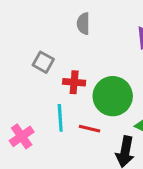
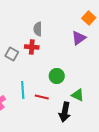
red cross: (74, 82) -> (32, 47), moved
green circle: (113, 96) -> (57, 76), size x0.6

